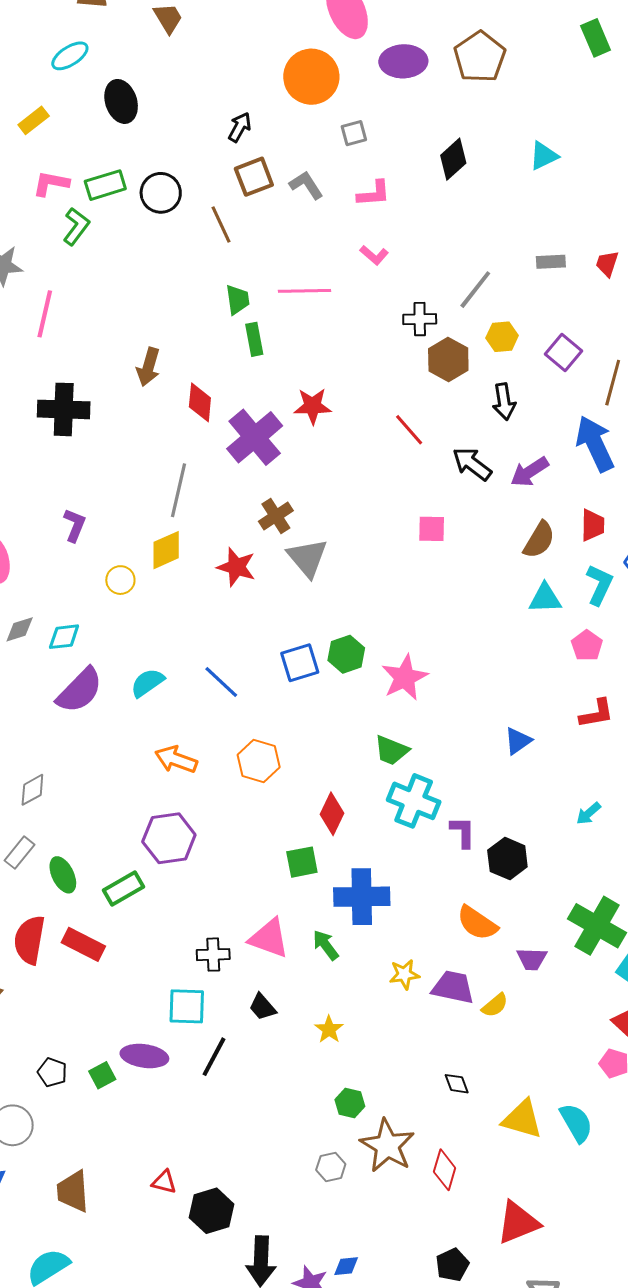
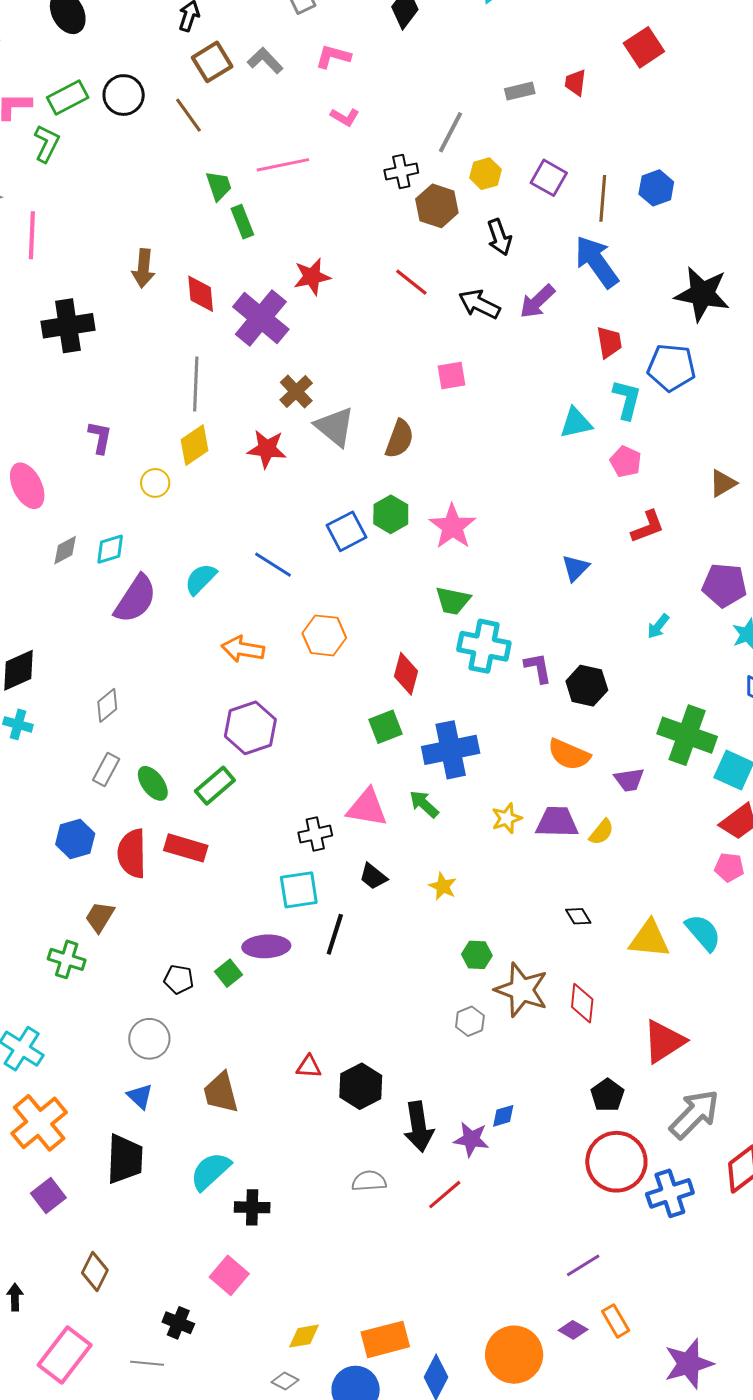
pink L-shape: (374, 193) -> (333, 56), turned -150
brown semicircle: (539, 540) -> (399, 439), moved

